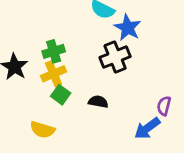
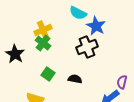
green cross: (54, 51) -> (43, 43), turned -35
yellow cross: (54, 74) -> (43, 30), moved

